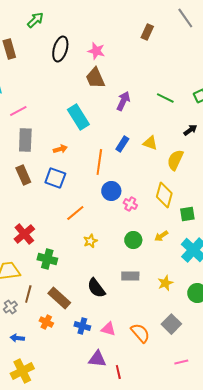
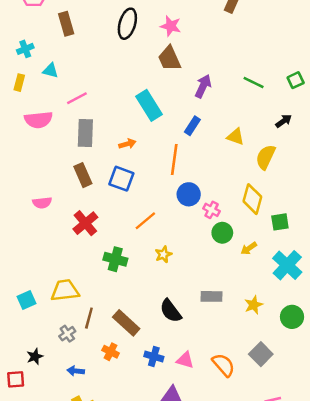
blue rectangle: (122, 144) -> (192, 126), moved
red cross: (24, 234) -> (85, 223), moved
green circle: (133, 240) -> (222, 233), moved
green cross: (47, 259) -> (115, 259), moved

